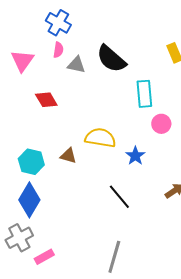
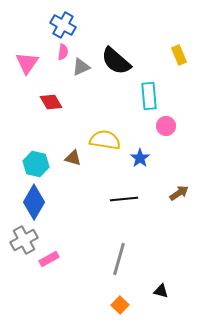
gray triangle: (76, 65) -> (81, 67), turned -36
black line: (119, 197) -> (124, 199), turned -56

